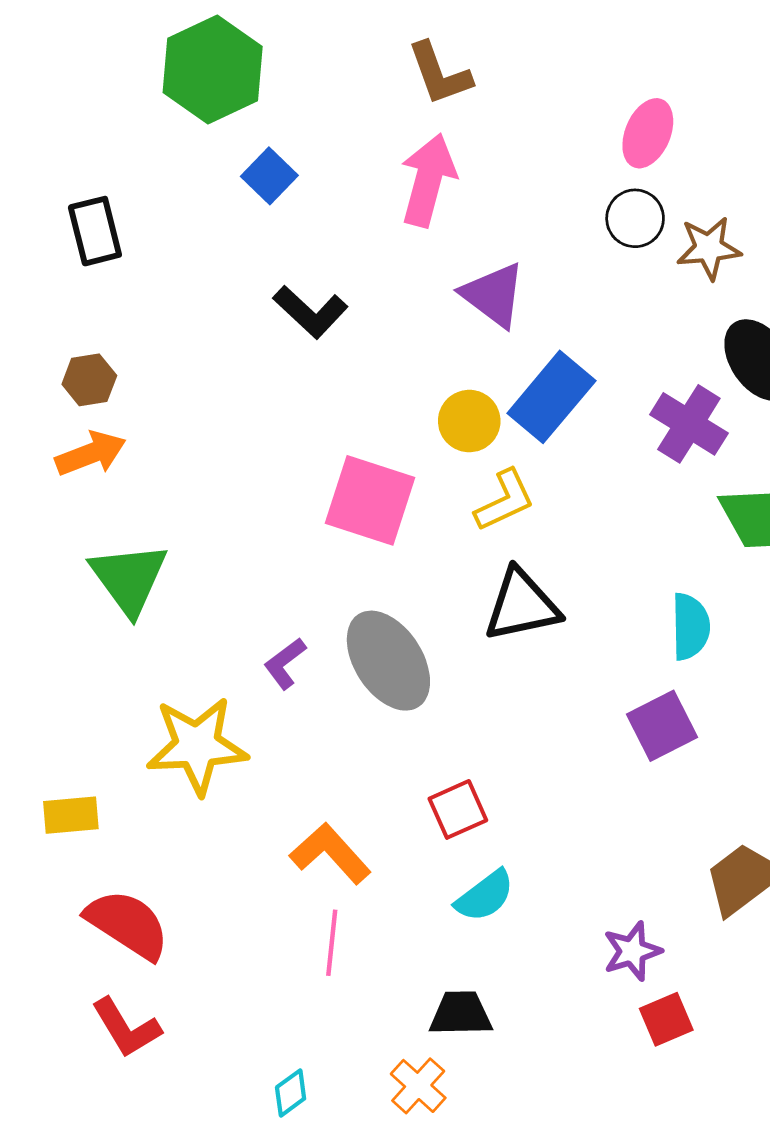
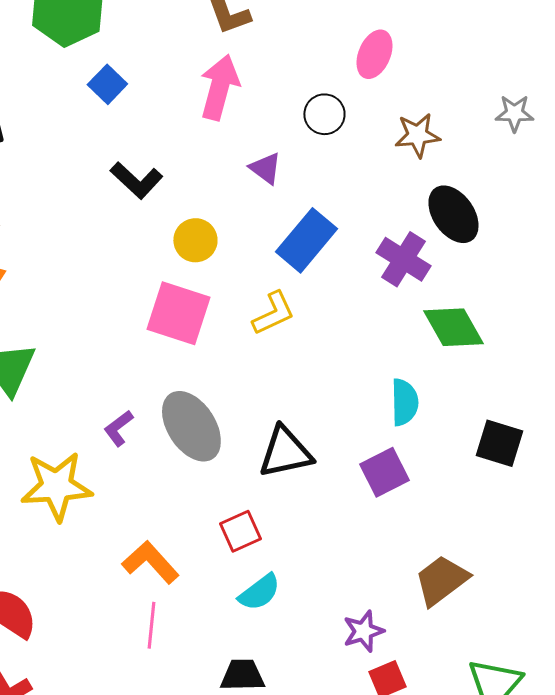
black circle: (635, 218) -> (324, 114), moved
purple triangle: (493, 295) -> (265, 168), size x0.7
yellow circle: (469, 421) -> (195, 240), moved
black triangle: (522, 605) -> (285, 452), moved

